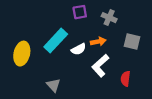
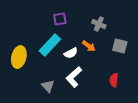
purple square: (80, 12) -> (60, 19), moved
orange arrow: (98, 42) -> (89, 46), turned 48
white L-shape: (100, 66) -> (74, 77), moved

